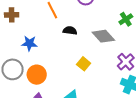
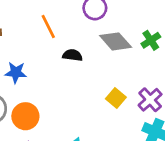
gray diamond: (103, 36) -> (116, 41), moved
yellow square: (84, 64) -> (116, 98), moved

